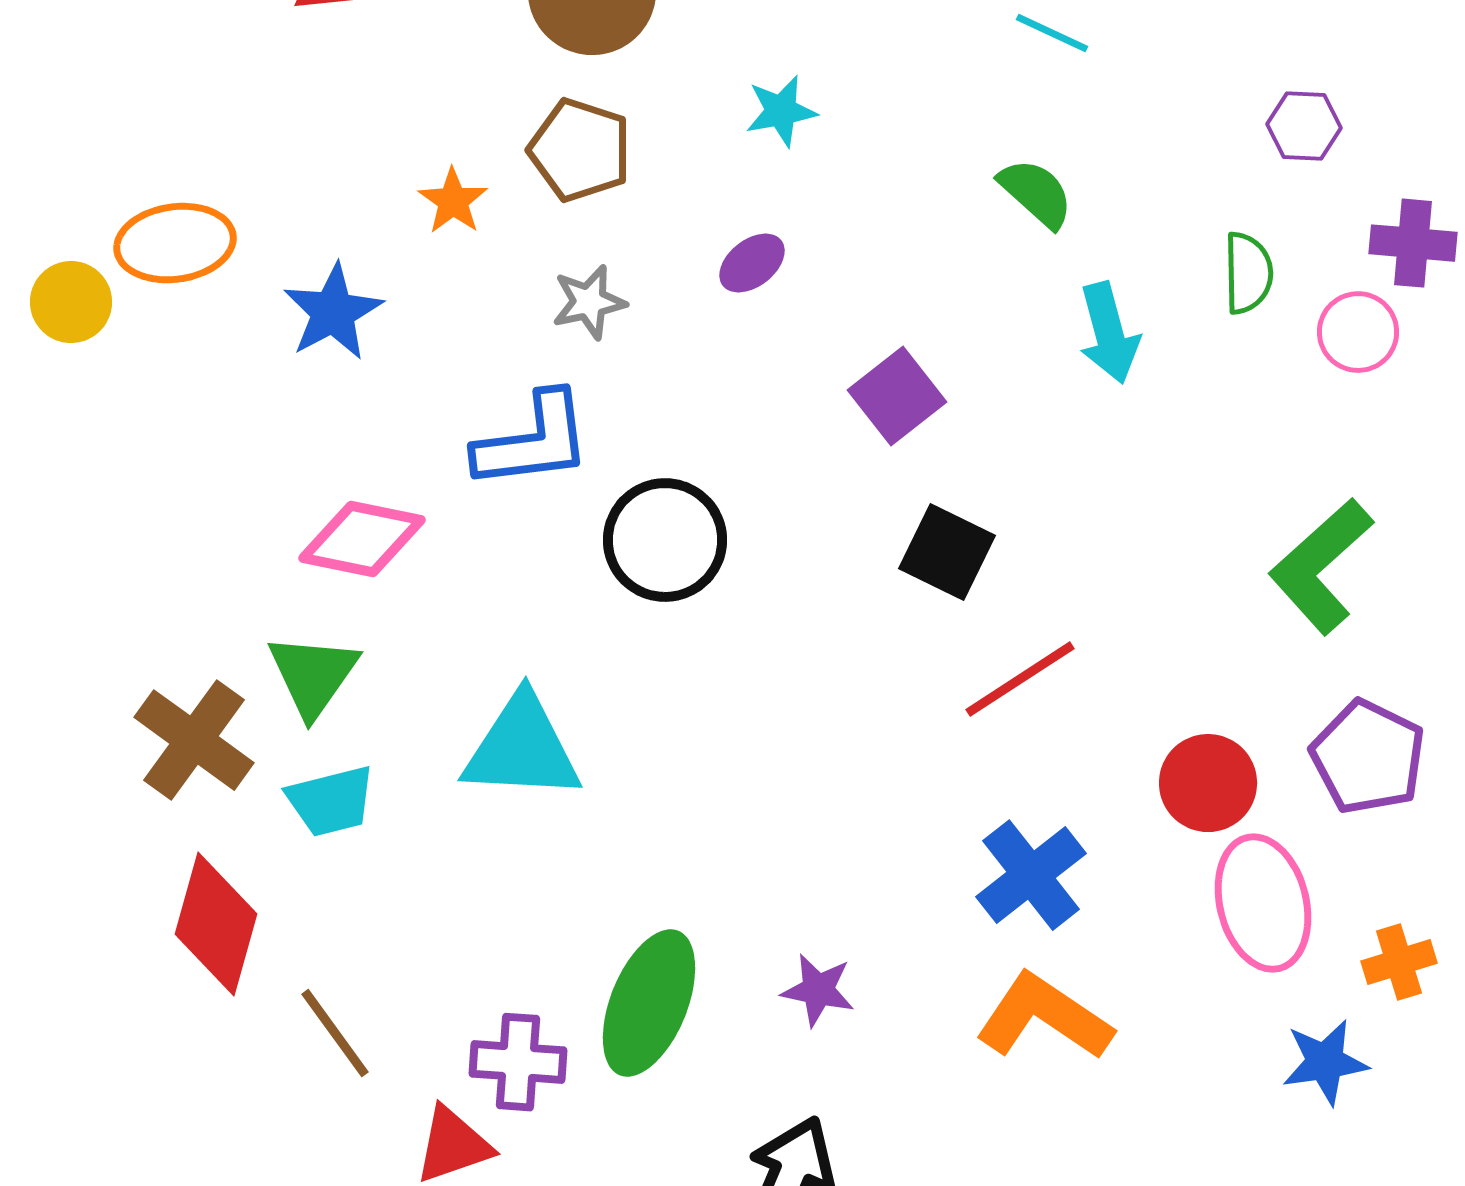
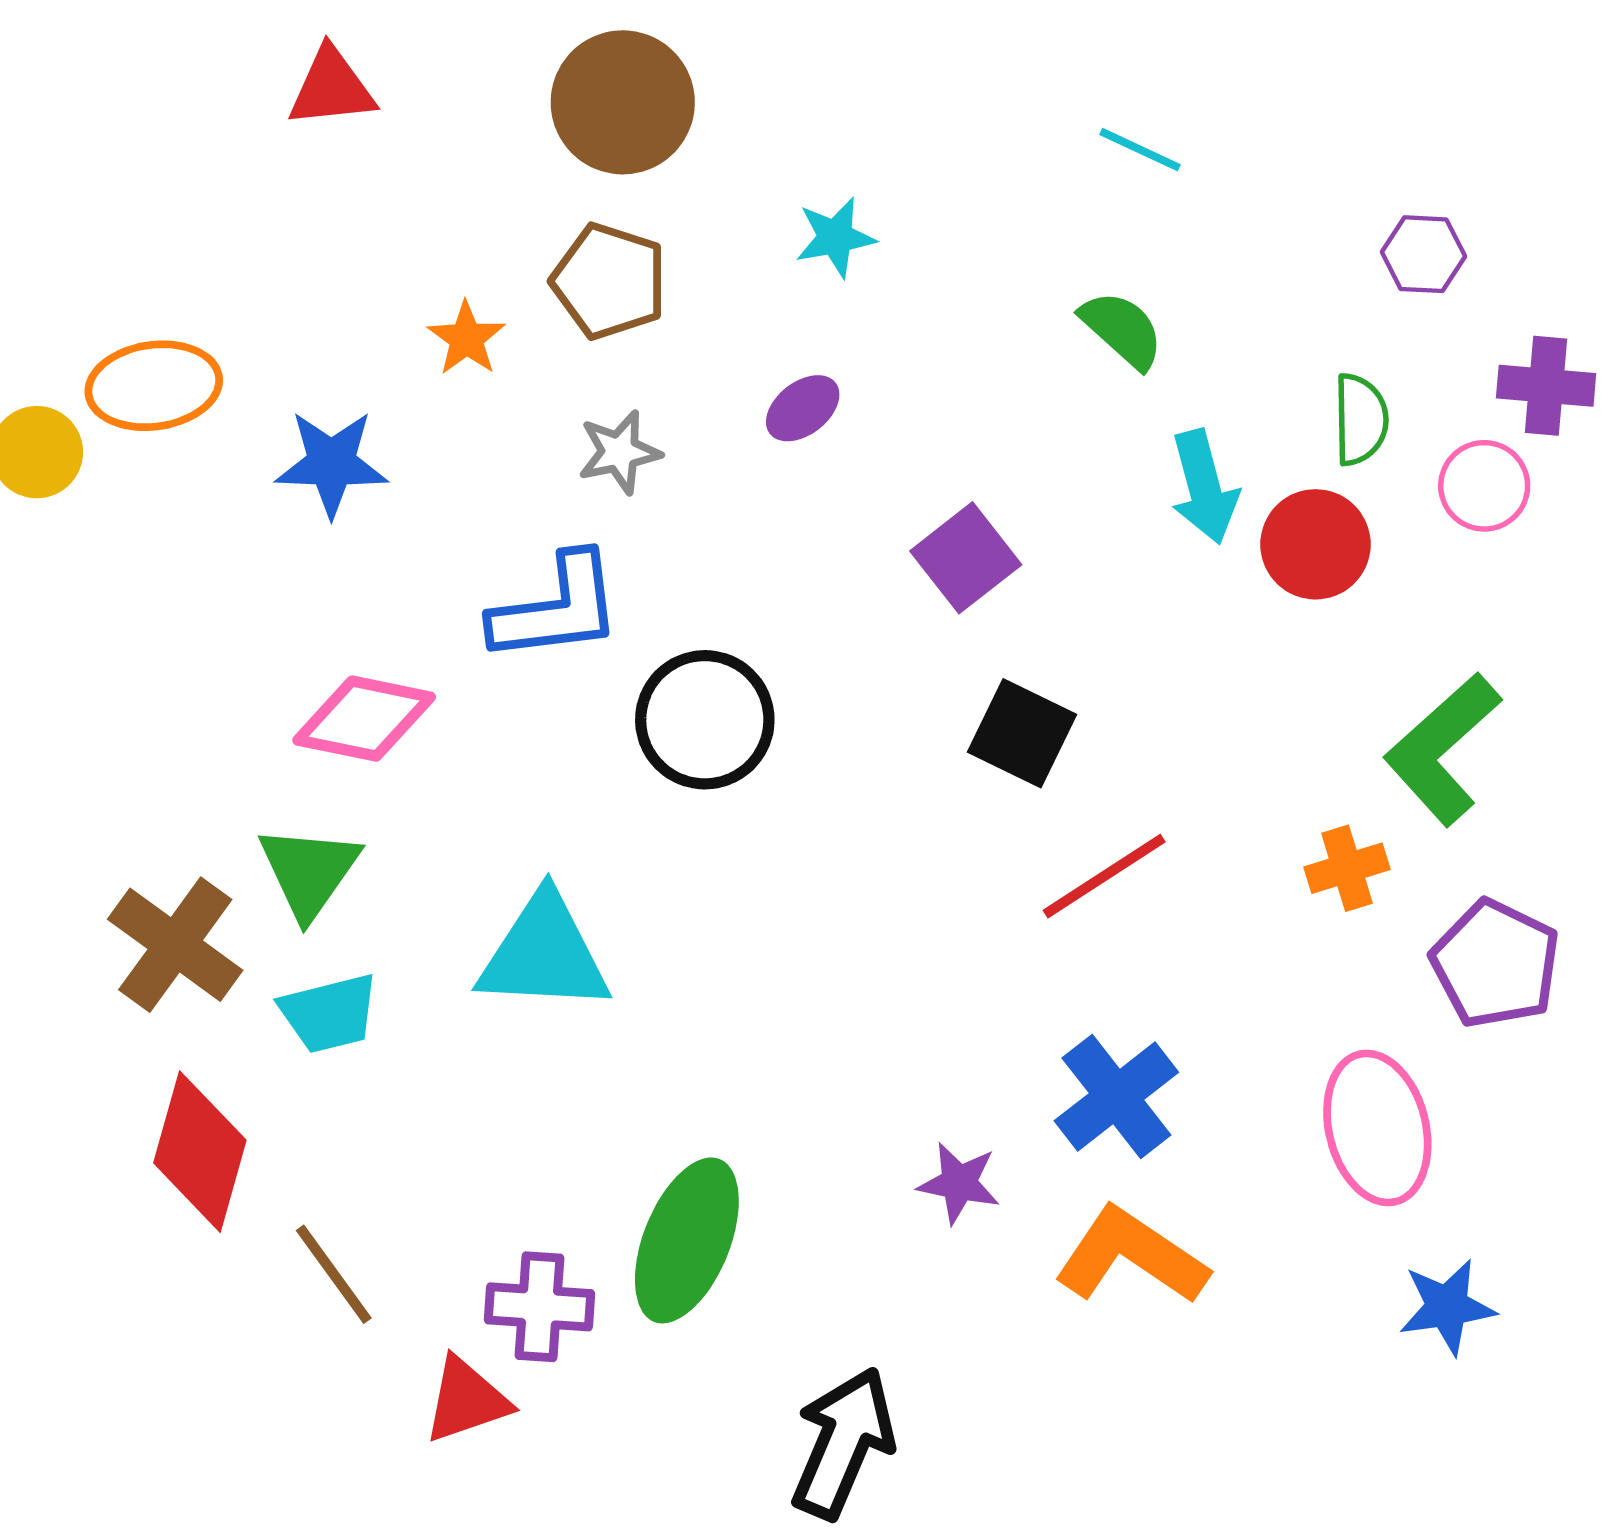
blue star: (333, 312) -> (331, 463), turned 30
red circle: (1208, 783) -> (1315, 544), moved
orange cross: (1399, 962) -> (1347, 868), moved
purple star: (818, 990) -> (959, 1183), moved

